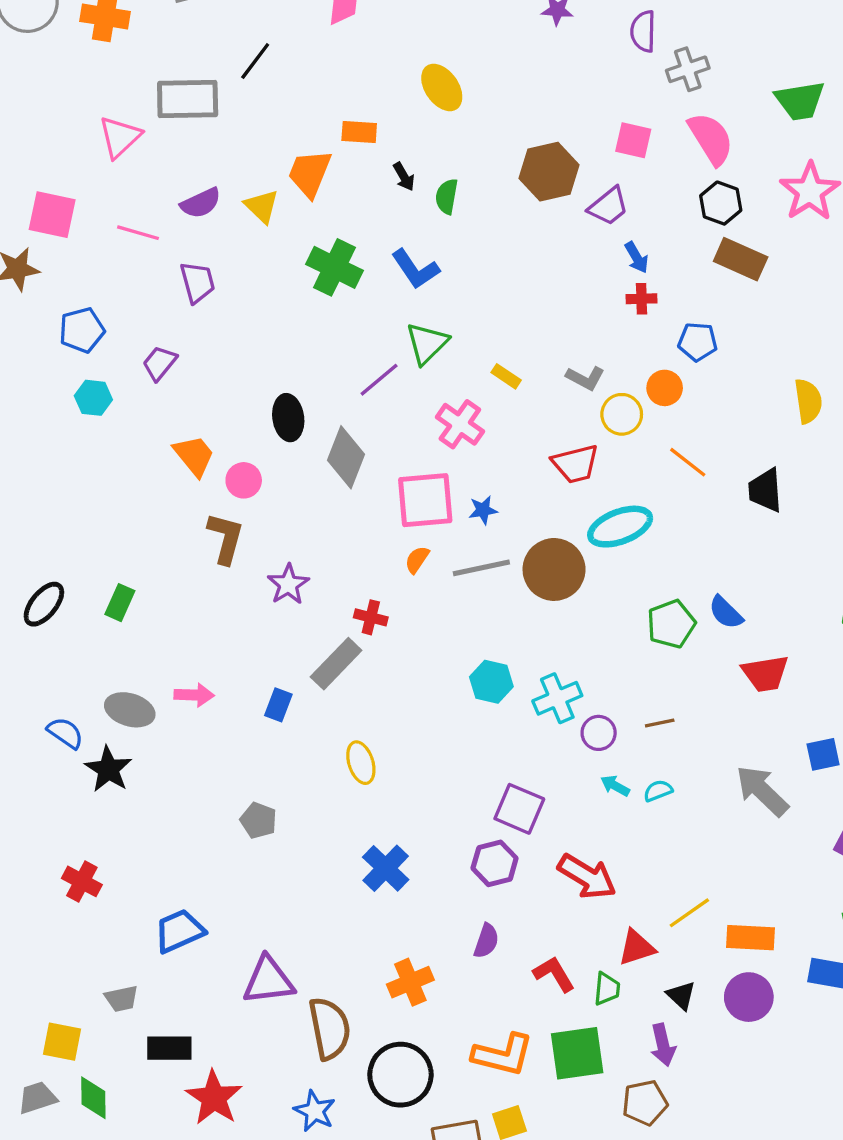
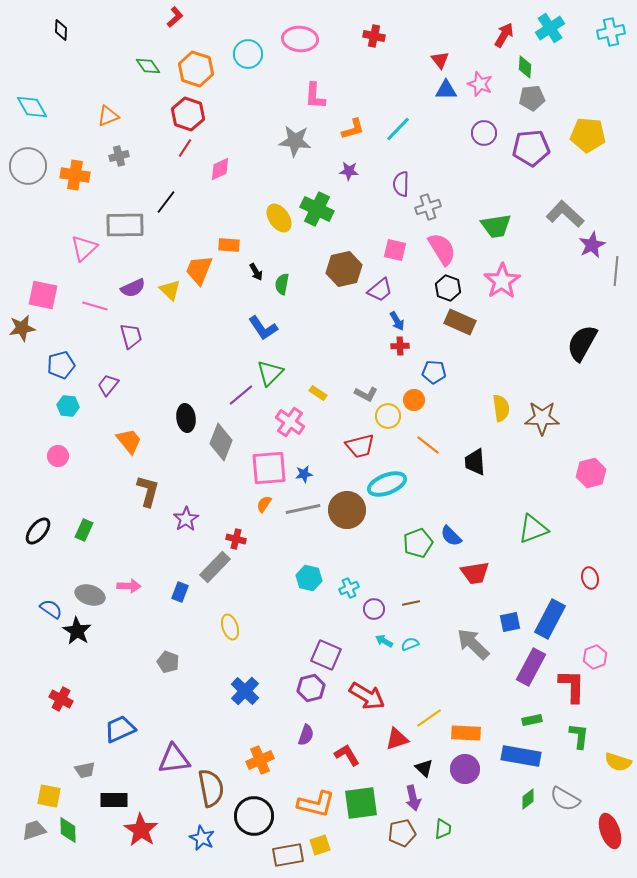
green cross: (334, 267) -> (317, 209), moved
pink circle: (244, 480) -> (58, 456), moved
cyan cross: (557, 698) -> (349, 588), size x0.7
green trapezoid: (607, 989) -> (443, 829), moved

